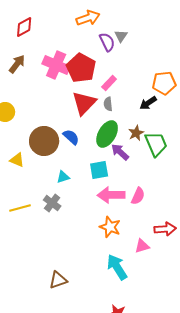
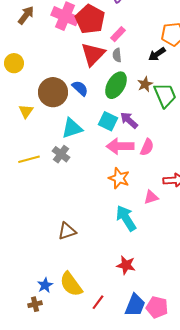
purple arrow: (120, 152) -> (129, 120), moved
yellow triangle: (17, 160) -> (26, 111), turned 42
cyan square: (99, 170) -> (108, 121), turned 36
cyan triangle: (63, 177) -> (72, 128), size x1.6

